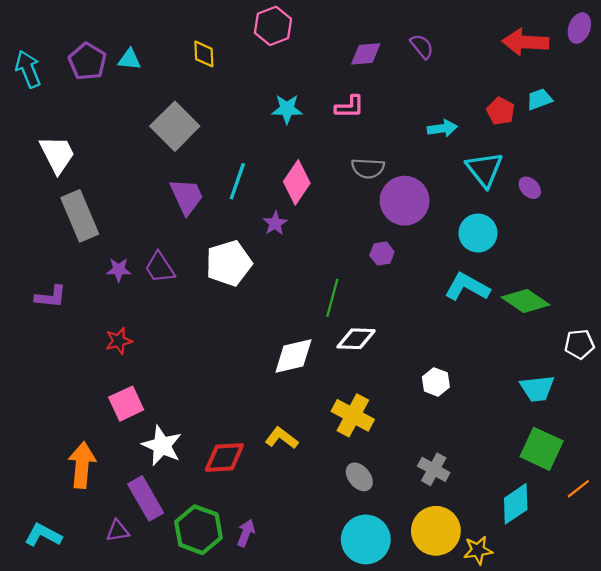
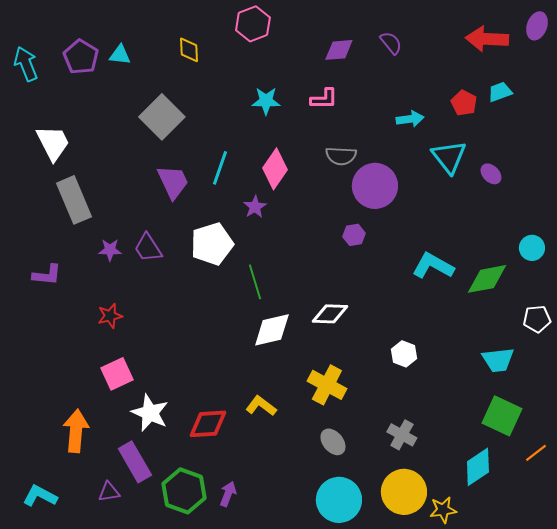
cyan circle: (478, 233) -> (532, 248), moved, size x0.7
green line: (332, 298) -> (255, 282), moved, turned -32
green diamond: (525, 301) -> (487, 279), turned -45

